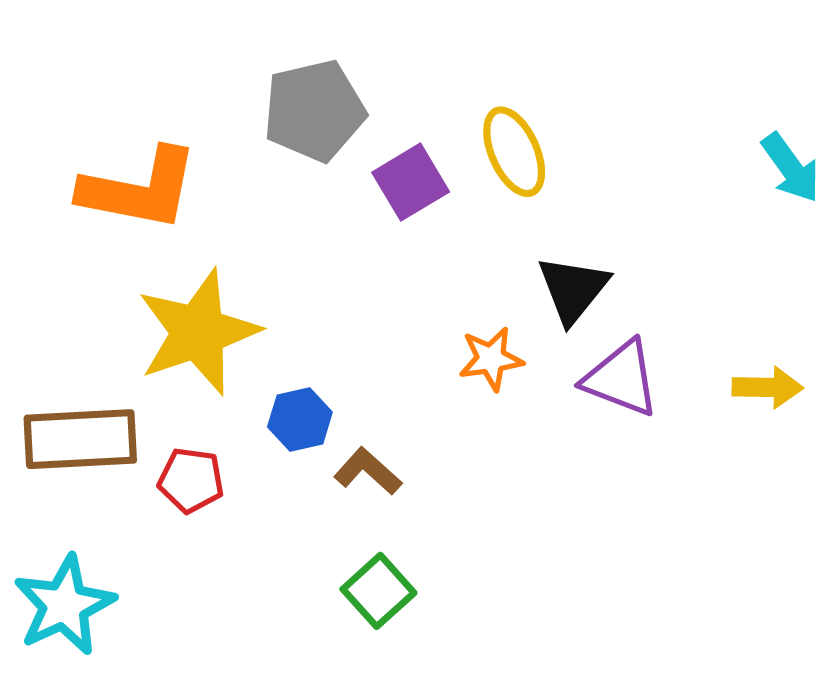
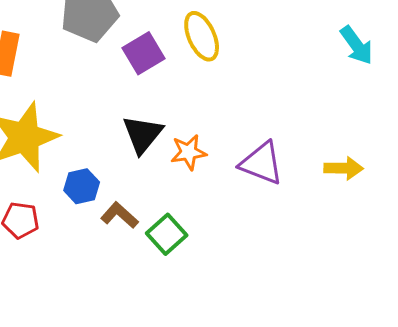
black triangle: (573, 289) -> (143, 134), moved
green square: (378, 591) -> (167, 234), moved

